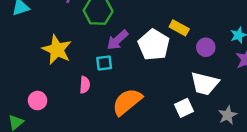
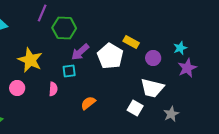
pink circle: (38, 101) -> (17, 88), moved
orange semicircle: (127, 102) -> (88, 103), size x0.6
white square: (184, 108) -> (135, 108), turned -35

